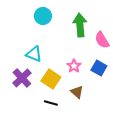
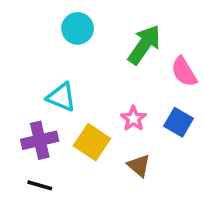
green arrow: (80, 25) -> (144, 45), turned 40
purple cross: (22, 78) -> (40, 140), turned 30
black line: (51, 103) -> (40, 185), moved

